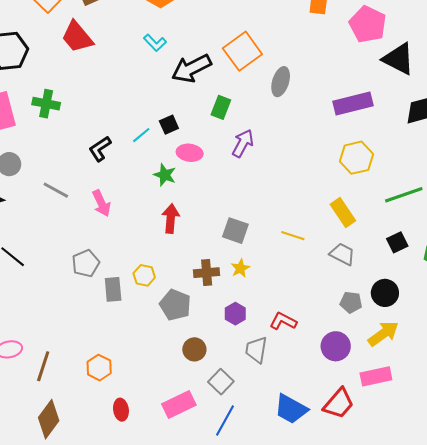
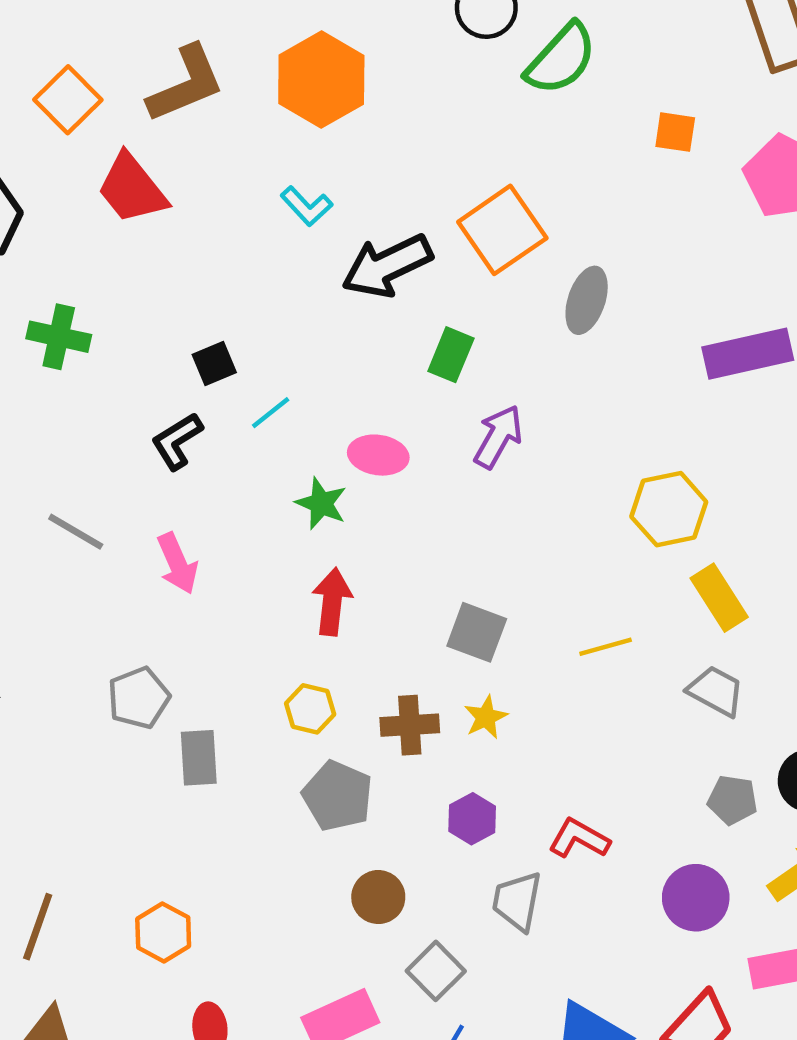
black square: (169, 125) -> (214, 364), moved
yellow hexagon: (356, 158) -> (669, 509), moved
yellow line: (293, 236) -> (606, 647), turned -35
yellow hexagon: (144, 275) -> (310, 709), moved

